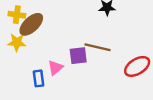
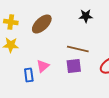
brown ellipse: (31, 24) -> (42, 24), moved
purple square: (78, 56) -> (74, 66), moved

